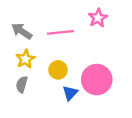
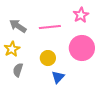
yellow star: (25, 59) -> (12, 49), moved
pink circle: (97, 80) -> (82, 48), moved

